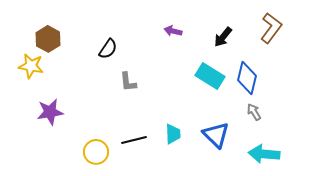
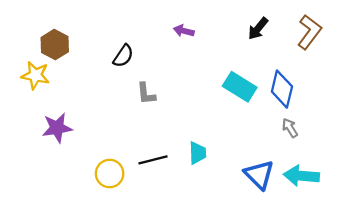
purple arrow: (173, 31) -> (184, 31), moved
black arrow: (223, 37) -> (258, 29), moved
blue triangle: (216, 135) -> (259, 175), moved

